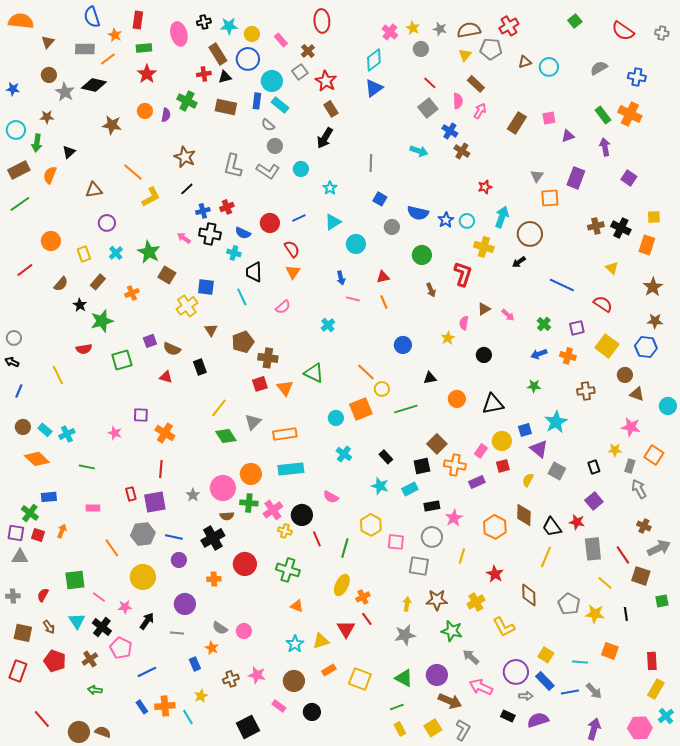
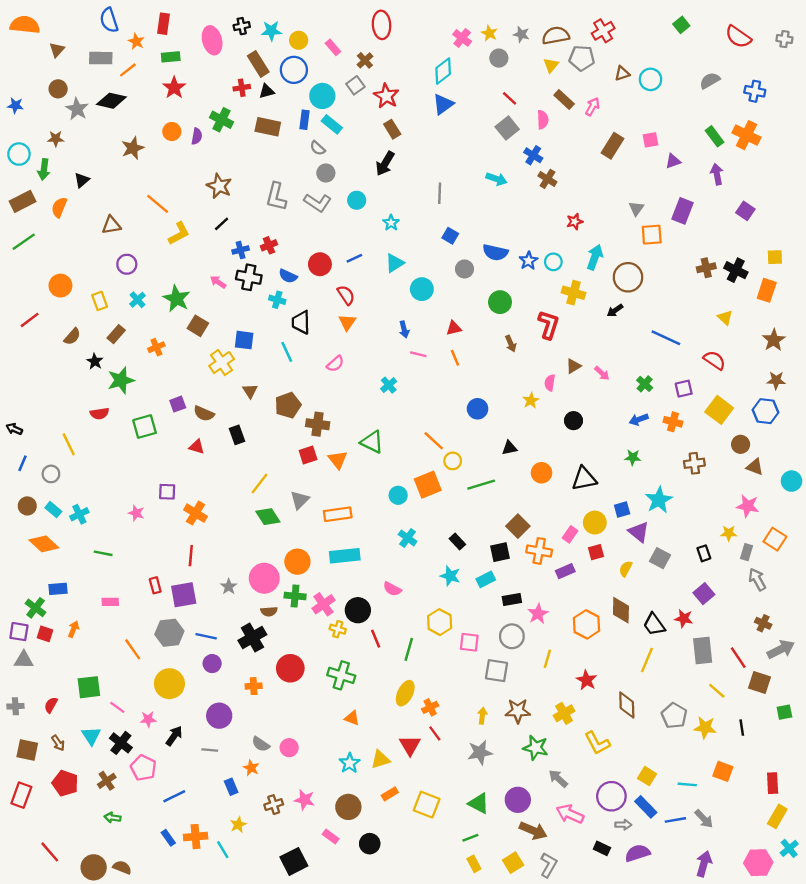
pink arrow: (480, 111) -> (592, 107), moved
brown star: (112, 125) -> (133, 148), turned -30
gray circle: (14, 338) -> (51, 474), moved

